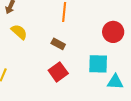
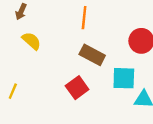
brown rectangle: (58, 44) -> (92, 55), moved, size x1.5

